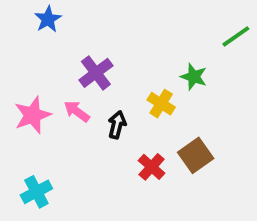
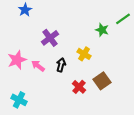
green star: (194, 77) -> (102, 30), moved
pink arrow: (77, 111) -> (38, 66), moved
cyan cross: (36, 192) -> (19, 100), turned -35

